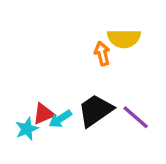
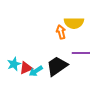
purple line: (136, 117) -> (81, 53), moved, turned -42
cyan star: (27, 129) -> (14, 64), moved

